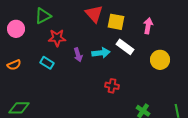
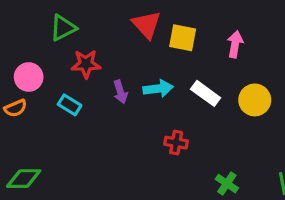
pink circle: (16, 29) -> (29, 77), moved
white rectangle: (125, 47) -> (206, 93), moved

